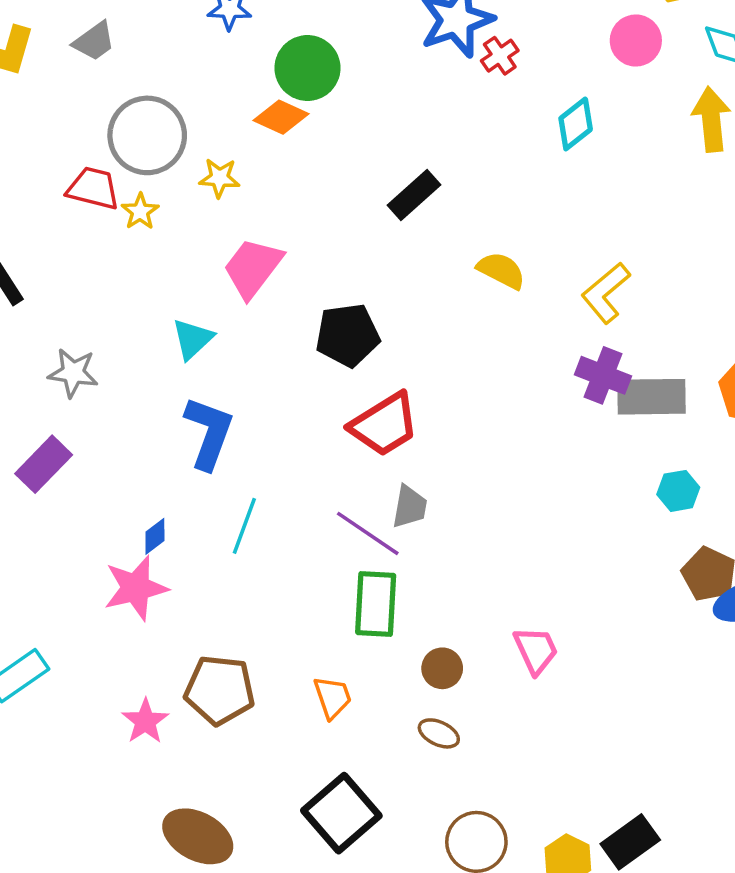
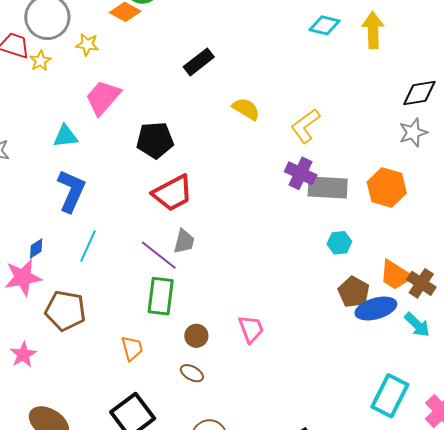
cyan diamond: (576, 124) -> (325, 25), moved, turned 48
cyan triangle: (193, 339) -> (65, 136), turned 32
brown pentagon: (220, 690) -> (65, 311), moved

